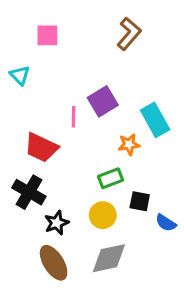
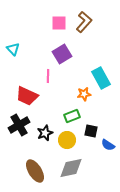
pink square: (47, 35) -> (59, 23), moved
purple square: (103, 101) -> (62, 54), moved
black cross: (29, 192) -> (19, 125), turned 30
black star: (57, 223) -> (45, 133), moved

